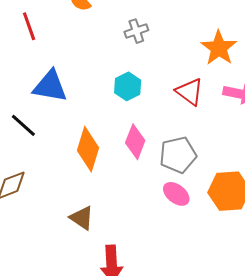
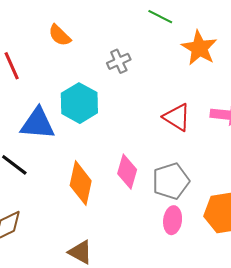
orange star: (219, 48) -> (199, 48), moved
cyan hexagon: (128, 86) -> (79, 103), moved, size x1.4
pink ellipse: (176, 194) -> (173, 220), turned 64

